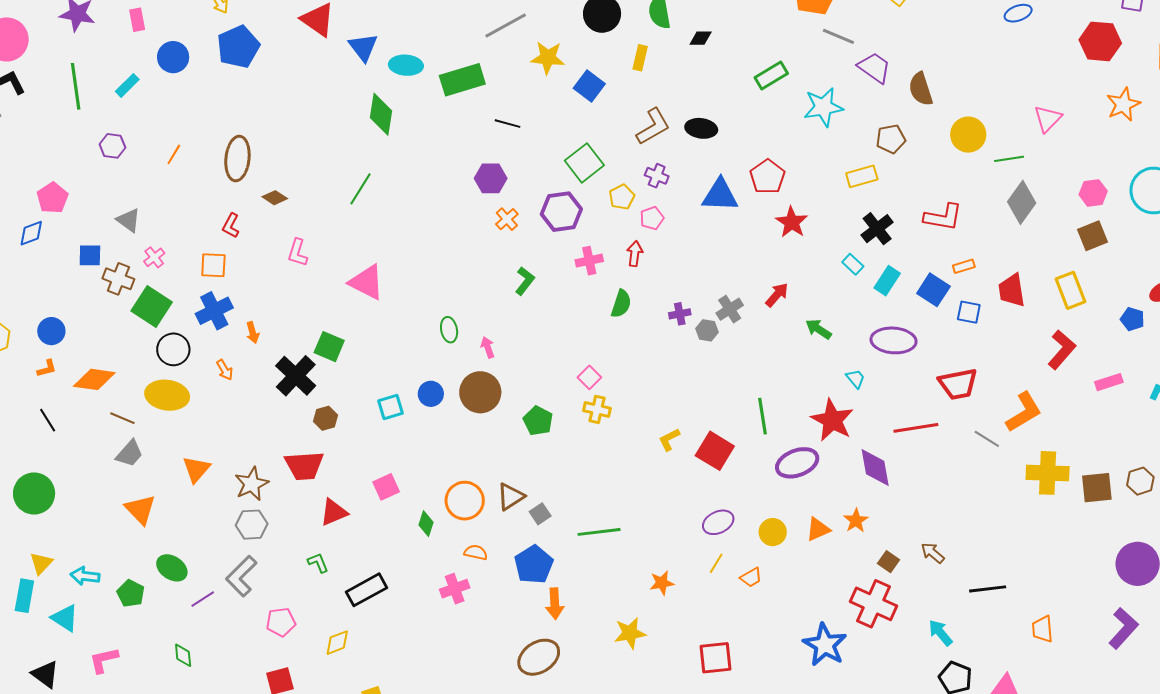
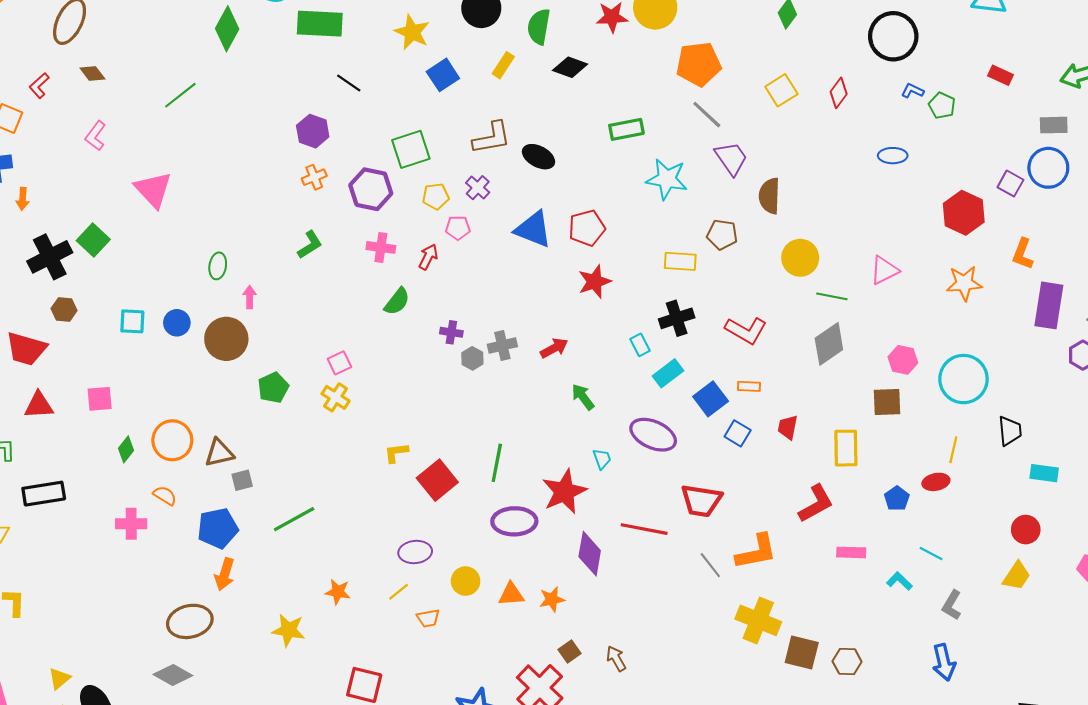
black diamond: (701, 38) -> (570, 67), size x1.4
red trapezoid: (1012, 290) -> (788, 427), size x0.7
green line: (599, 532) -> (294, 519), turned -42

